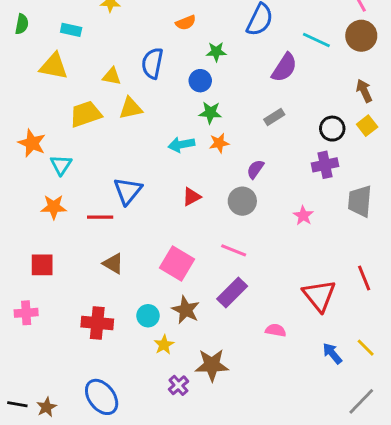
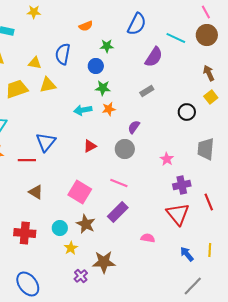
black circle: (332, 129) -> (187, 112), moved
purple cross: (325, 165) -> (182, 185), moved
yellow line: (366, 348) -> (210, 250), turned 48
gray line: (361, 401) -> (193, 286), moved

